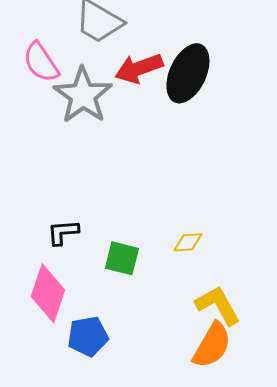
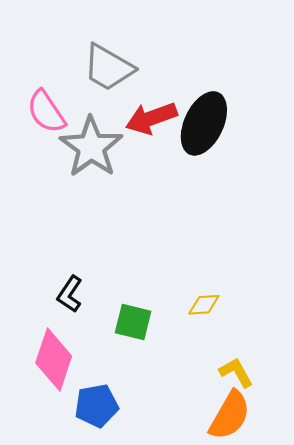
black L-shape: (63, 232) -> (70, 294), turned -52
yellow L-shape: (218, 305) -> (236, 372), size x0.7

